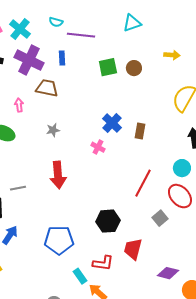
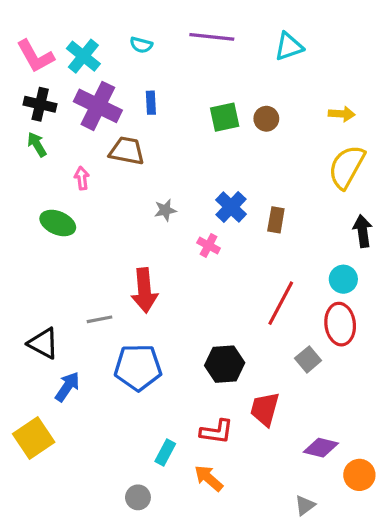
cyan triangle: (132, 23) -> (289, 47), moved
purple line: (81, 35) -> (212, 37), moved
yellow arrow: (172, 55) -> (342, 114), moved
gray star: (53, 130) -> (165, 210), moved
gray line: (18, 188) -> (99, 319), moved
red ellipse: (180, 196) -> (340, 324), turned 35
blue pentagon: (59, 240) -> (138, 367), moved
cyan rectangle: (80, 276) -> (165, 452), moved, turned 63

